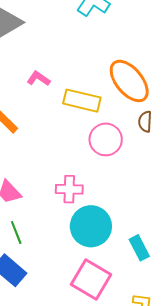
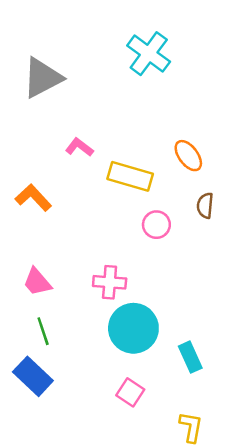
orange ellipse: (129, 81) -> (188, 156), size x0.6
pink circle: (106, 139) -> (156, 225), size x0.7
pink square: (91, 280) -> (130, 392), size x0.6

